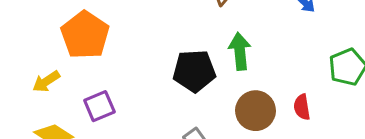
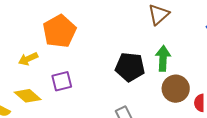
brown circle: (255, 111) -> (176, 89), moved

